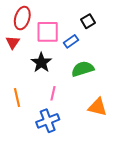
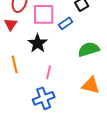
green semicircle: (83, 69) -> (89, 49), moved
orange line: (17, 98) -> (15, 64), moved

